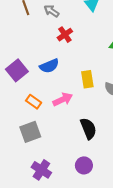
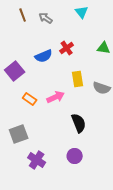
red cross: (65, 35) -> (67, 48), moved
blue semicircle: (49, 66) -> (44, 56), moved
gray square: (30, 132) -> (19, 134), moved

